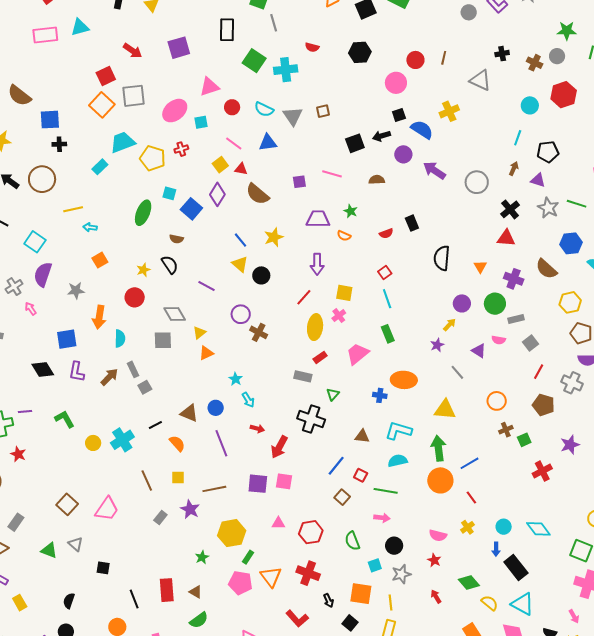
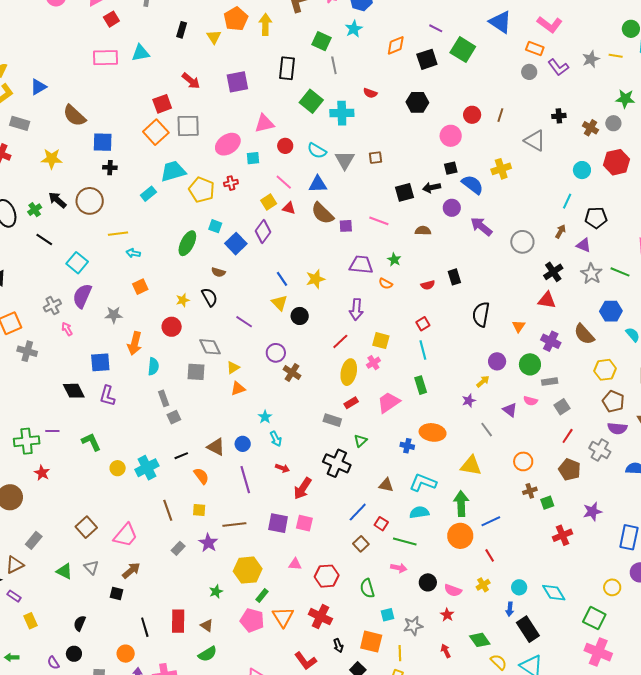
brown semicircle: (258, 194) -> (322, 213), moved
brown arrow: (109, 377) -> (131, 570), moved
black circle: (394, 546) -> (428, 582), moved

